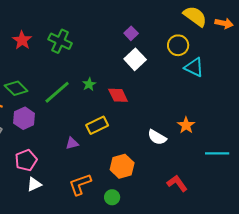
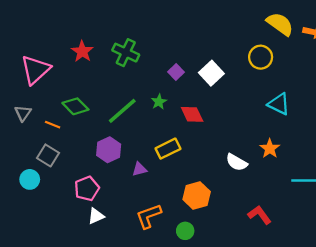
purple square: (131, 33) -> (176, 72), moved
cyan triangle: (194, 67) -> (279, 104), moved
purple hexagon: (24, 118) -> (109, 150), moved

